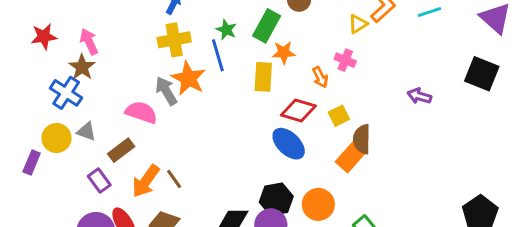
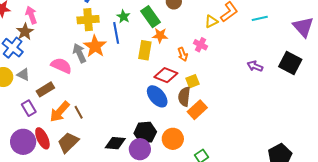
green rectangle: (267, 26) -> (151, 17), turned -70
purple arrow: (419, 96) -> (255, 66), moved
brown semicircle: (362, 139) -> (184, 97), moved

